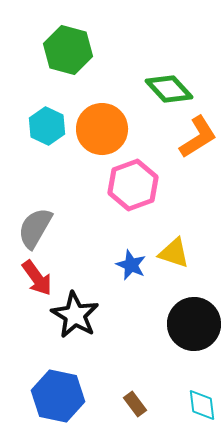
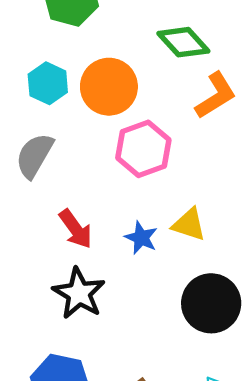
gray semicircle: (35, 228) -> (34, 156), moved
red arrow: (37, 278) -> (76, 229), moved

